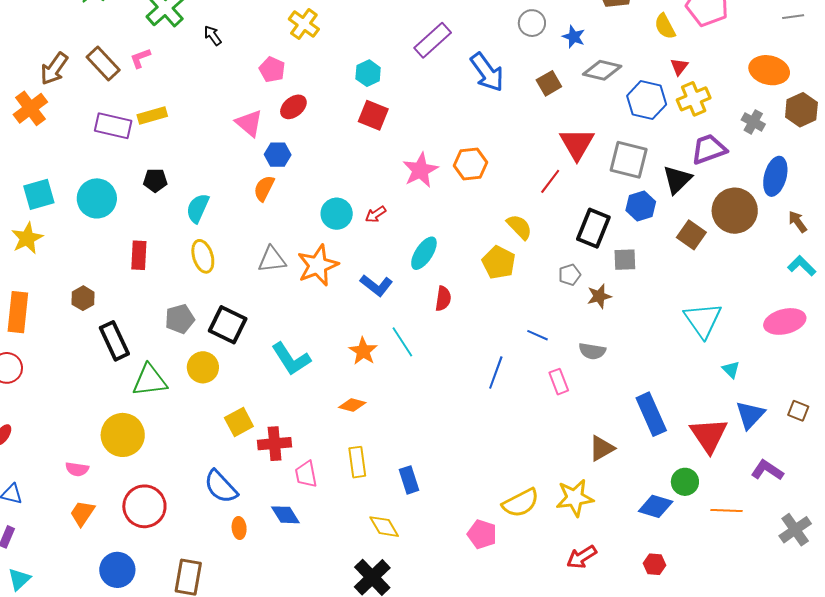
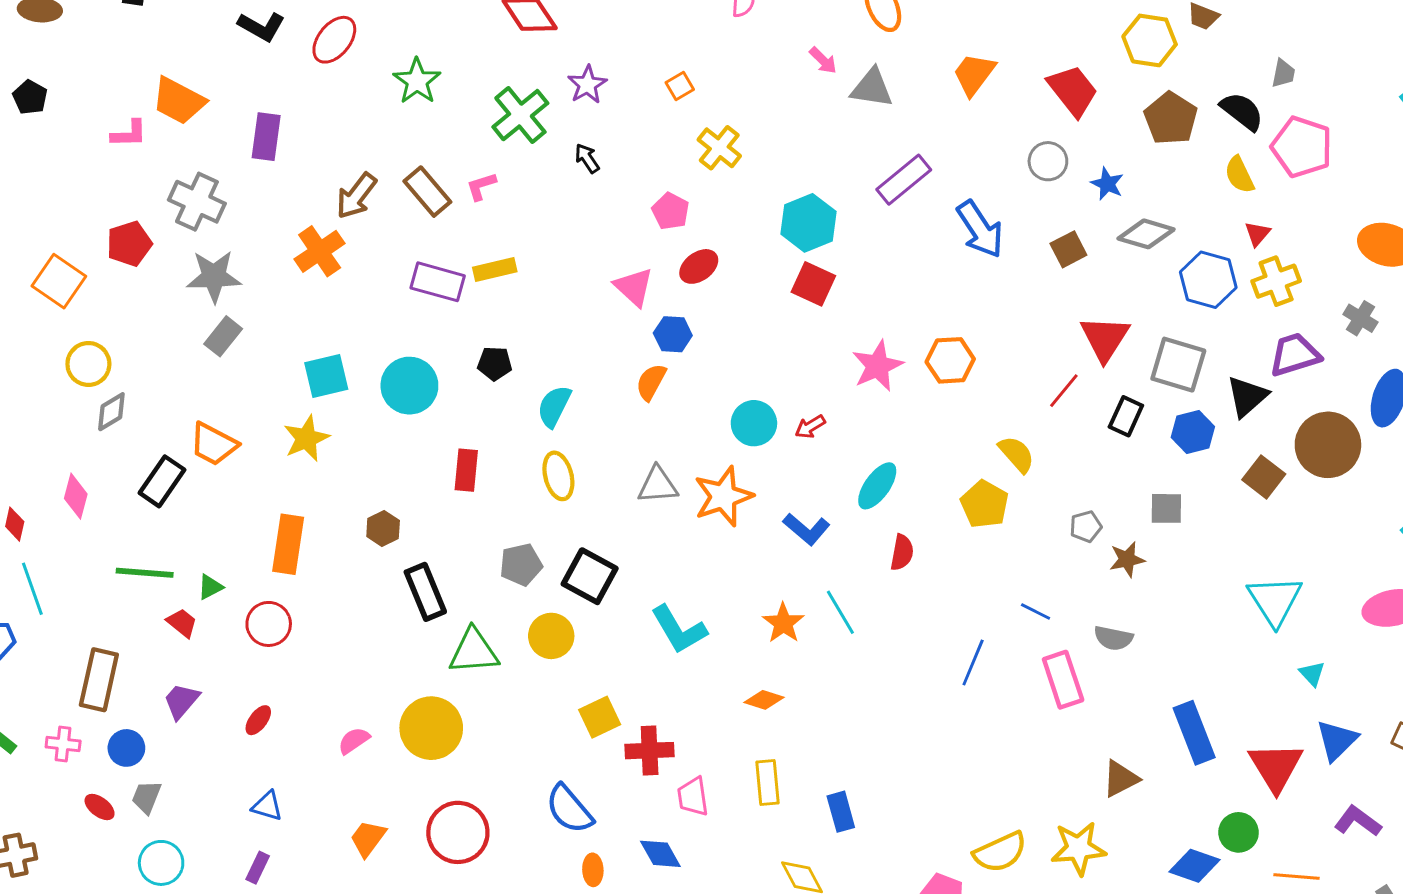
cyan hexagon: (368, 73) -> (808, 223), size x1.5
black rectangle: (593, 228) -> (1126, 416), moved, size x0.7
pink rectangle: (559, 382) -> (1063, 680), size x1.5
pink semicircle: (77, 469) -> (354, 741), moved, turned 135

